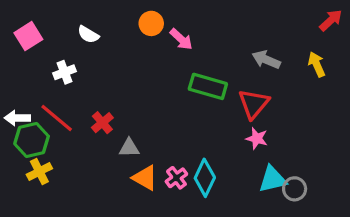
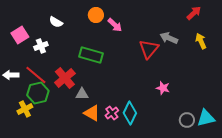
red arrow: (331, 20) -> (194, 13), moved
pink square: (28, 36) -> (20, 35), moved
green rectangle: (208, 86) -> (91, 55), moved
red triangle: (254, 104) -> (149, 49), moved
red cross: (102, 123) -> (65, 78), size x1.5
green hexagon: (32, 140) -> (38, 93), moved
cyan triangle: (272, 179) -> (206, 118), moved

